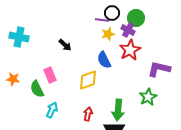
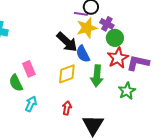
green circle: (136, 18) -> (115, 38), moved
yellow star: (108, 34) -> (87, 28), size x1.5
black arrow: (65, 45) -> (67, 42), moved, size x1.6
red star: (130, 50) -> (118, 58), moved
green arrow: (118, 110) -> (97, 76), moved

